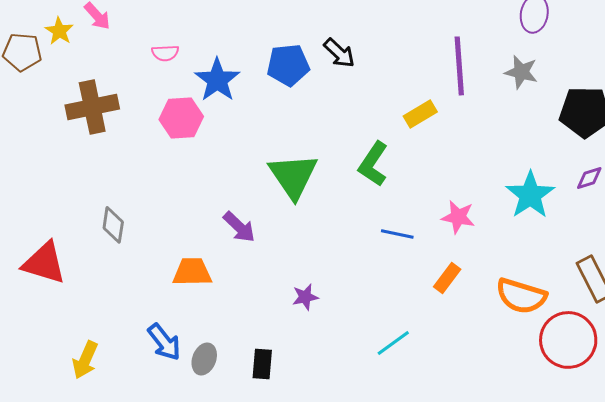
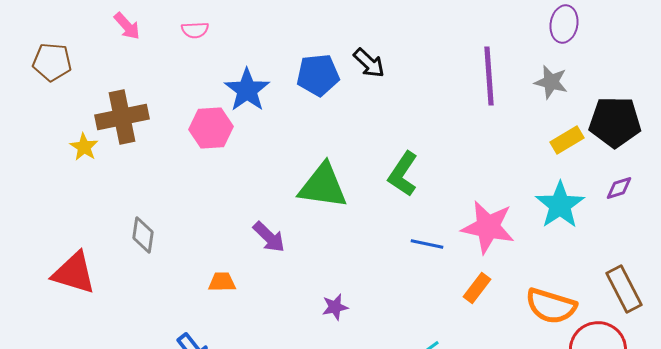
yellow star: (59, 31) -> (84, 147), moved
pink semicircle: (165, 53) -> (195, 30), moved
yellow rectangle: (420, 114) -> (567, 140), moved
green triangle: (293, 176) -> (323, 186), turned -48
pink star: (458, 217) -> (488, 227), size x1.6
orange trapezoid: (192, 272) -> (222, 282), size x0.7

